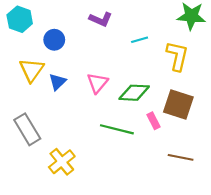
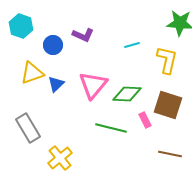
purple L-shape: (101, 19) -> (83, 35), moved
yellow triangle: (32, 70) -> (32, 73), turned 35
pink triangle: (97, 83) -> (93, 85), size x1.4

